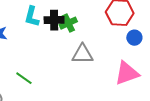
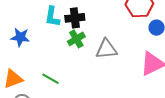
green cross: (68, 23) -> (76, 39), moved

